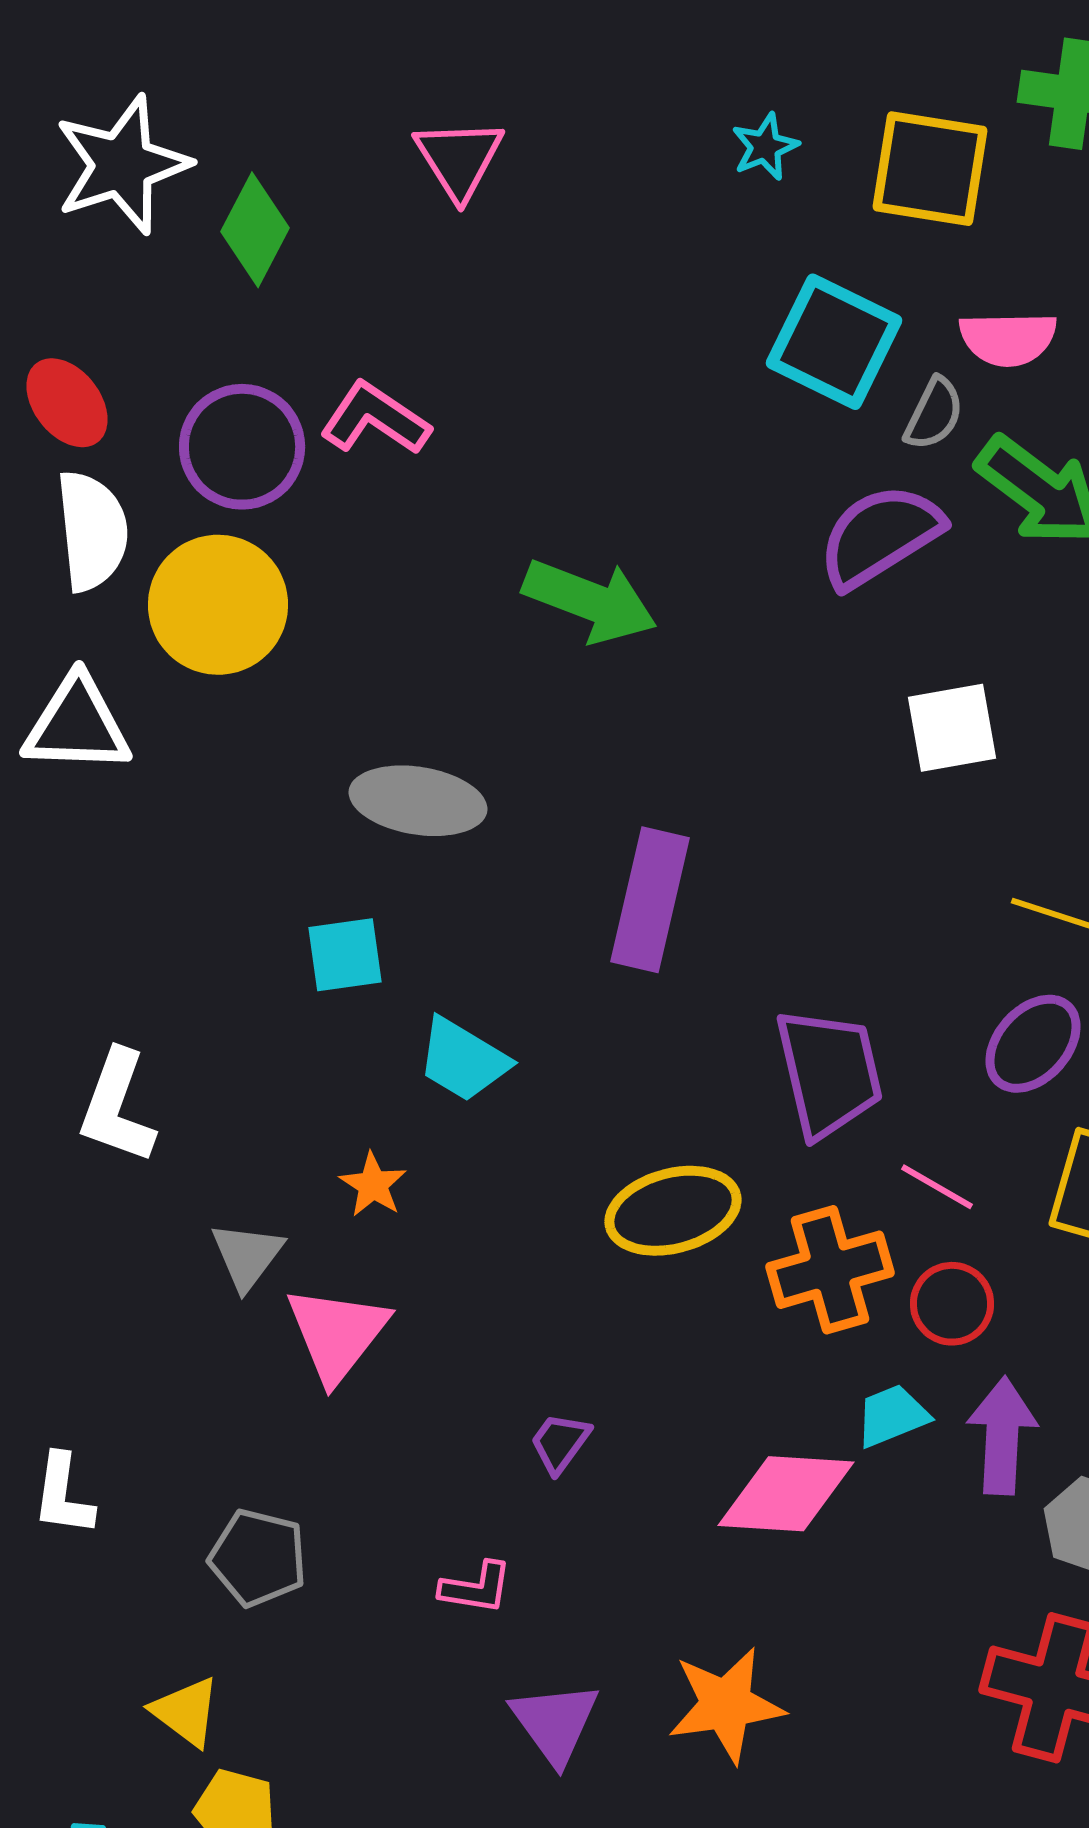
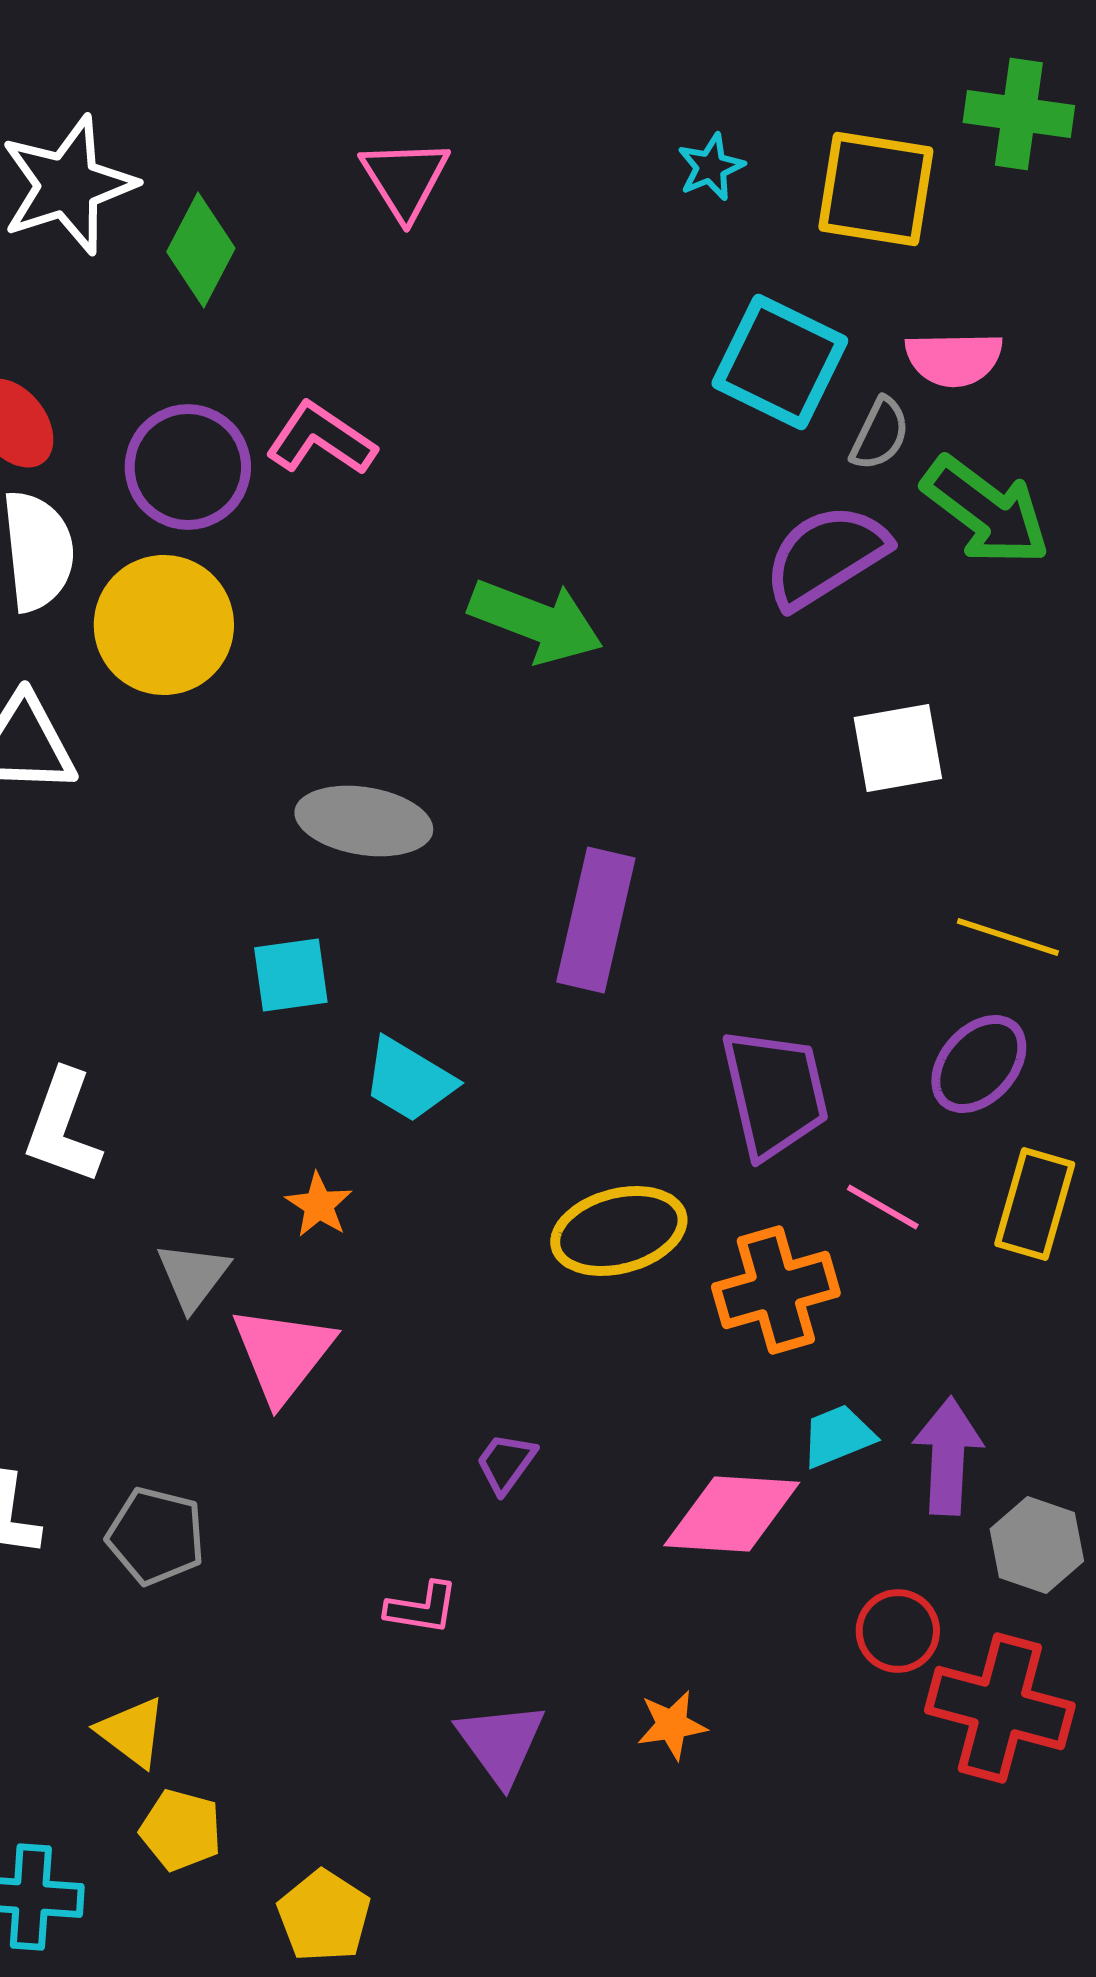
red circle: (952, 1304) -> (898, 1631), moved
gray pentagon: (258, 1558) -> (156, 1536), moved
orange star: (726, 1705) -> (672, 1725), size x0.6

